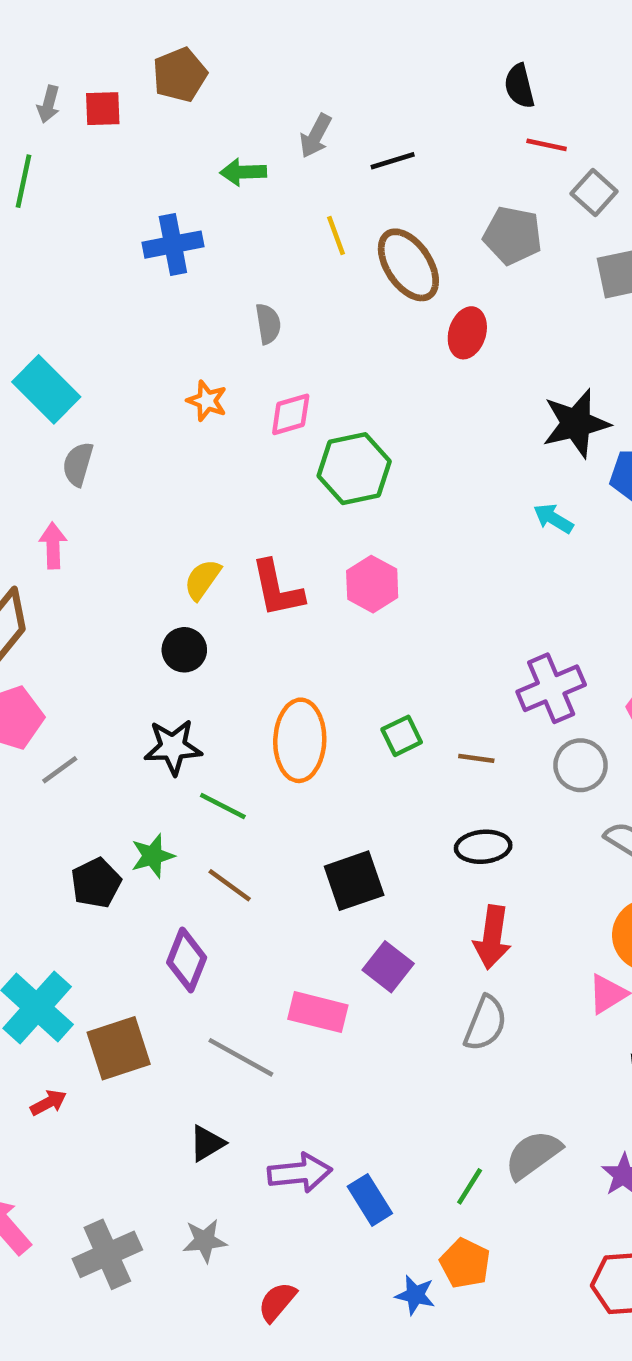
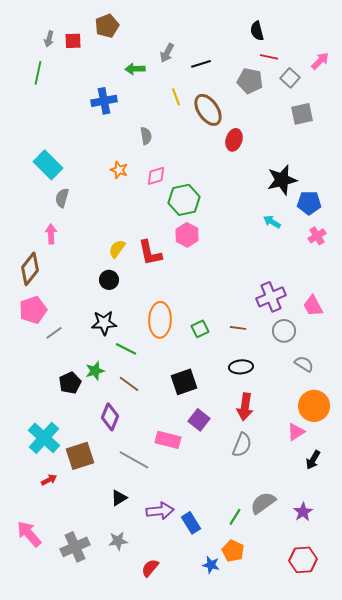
gray pentagon: (513, 235) -> (250, 81), moved
pink hexagon: (372, 584) -> (187, 235), moved
green square: (402, 736) -> (200, 329), moved

